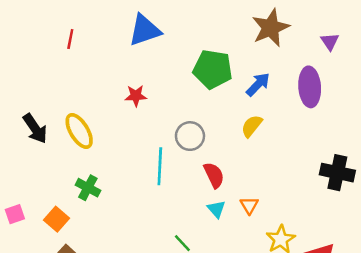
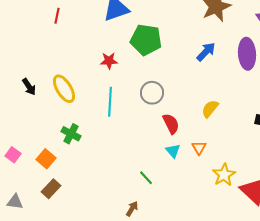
green pentagon: (213, 69) -> (146, 40), moved
yellow semicircle: (252, 126) -> (210, 109), moved
black arrow: (35, 128) -> (29, 87), size x0.7
cyan line: (160, 166) -> (110, 102), moved
pink square: (15, 214) -> (13, 155), turned -35

